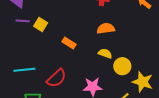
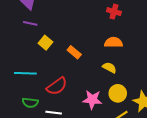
yellow square: (41, 24) -> (45, 43), moved
yellow circle: (122, 66) -> (118, 93), moved

